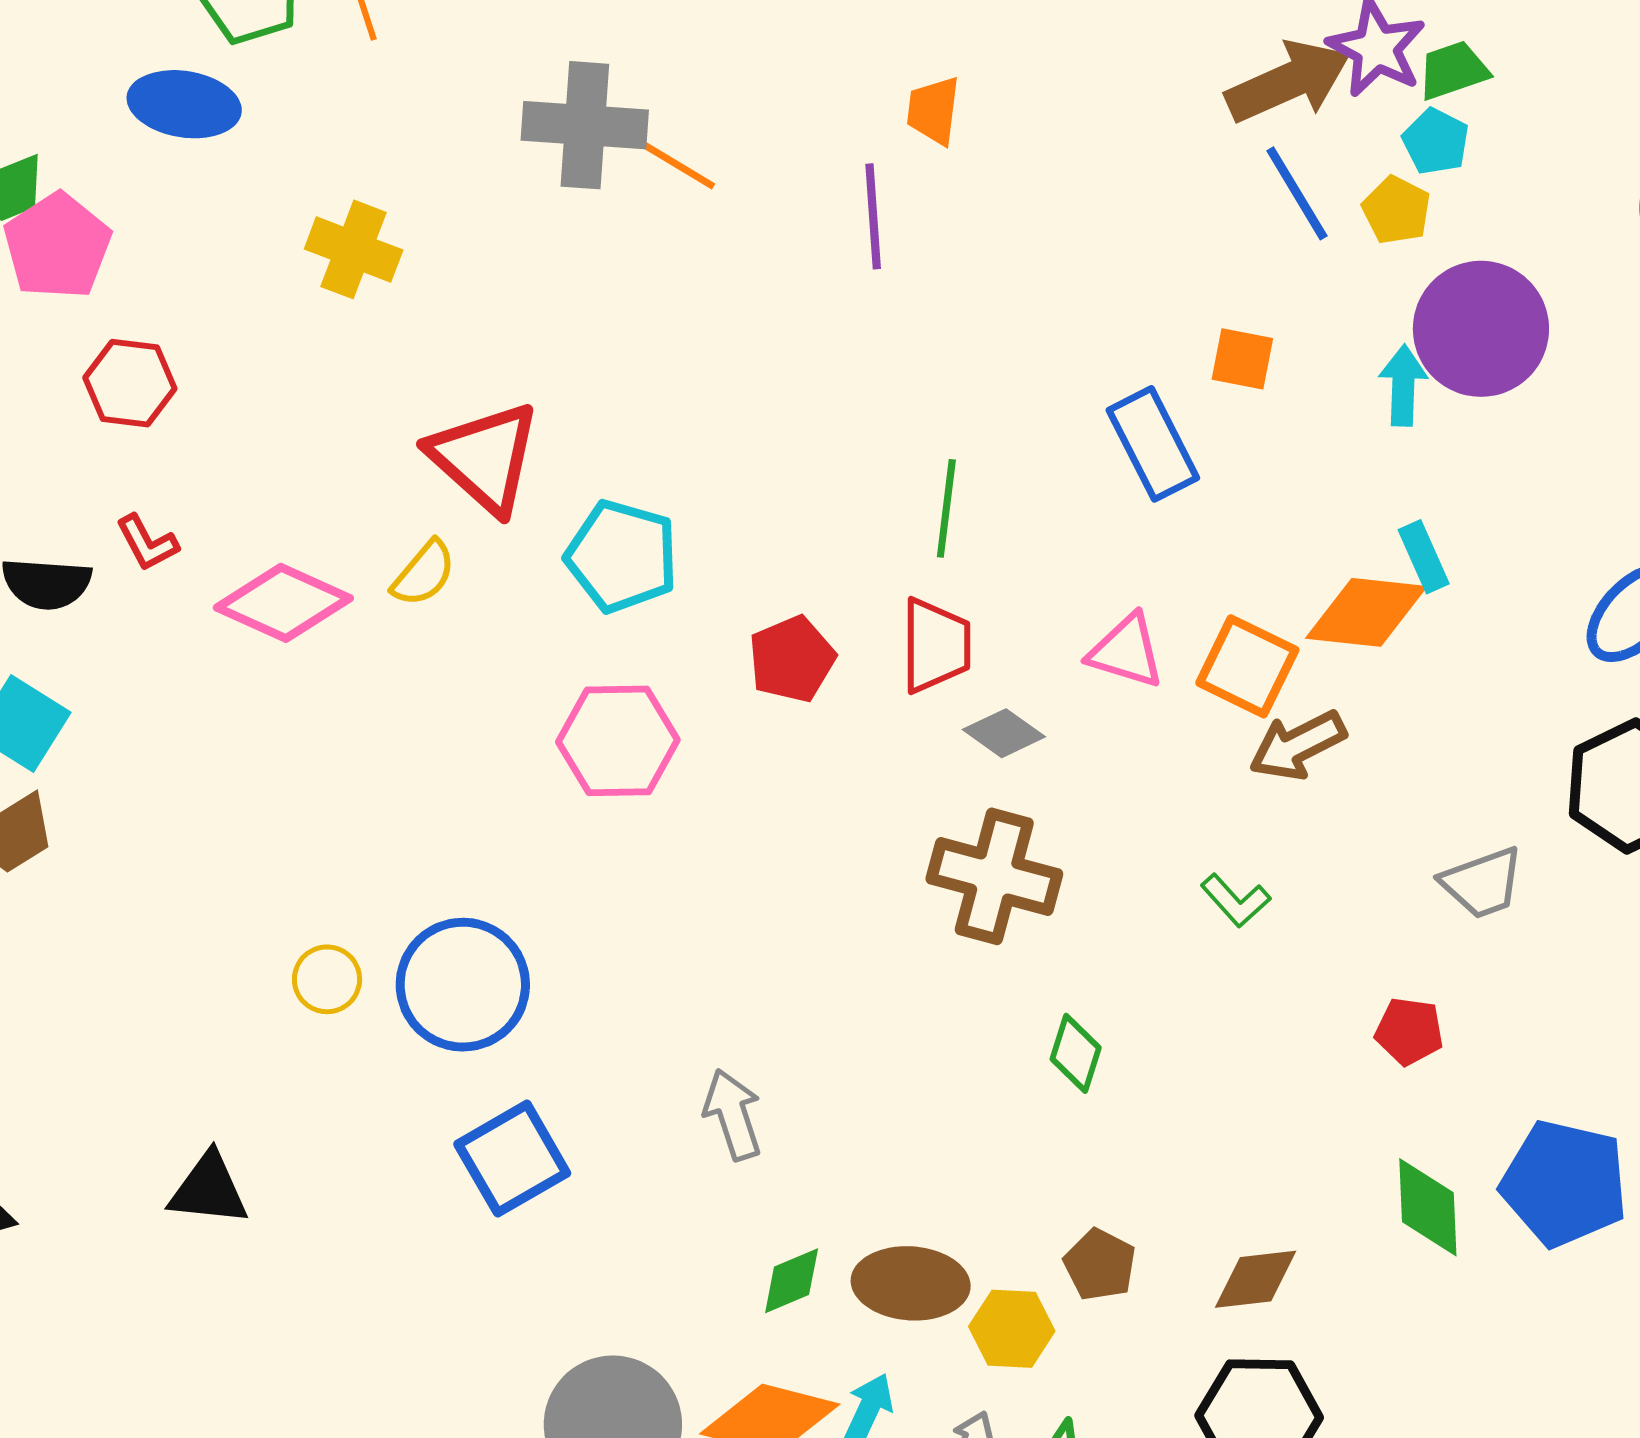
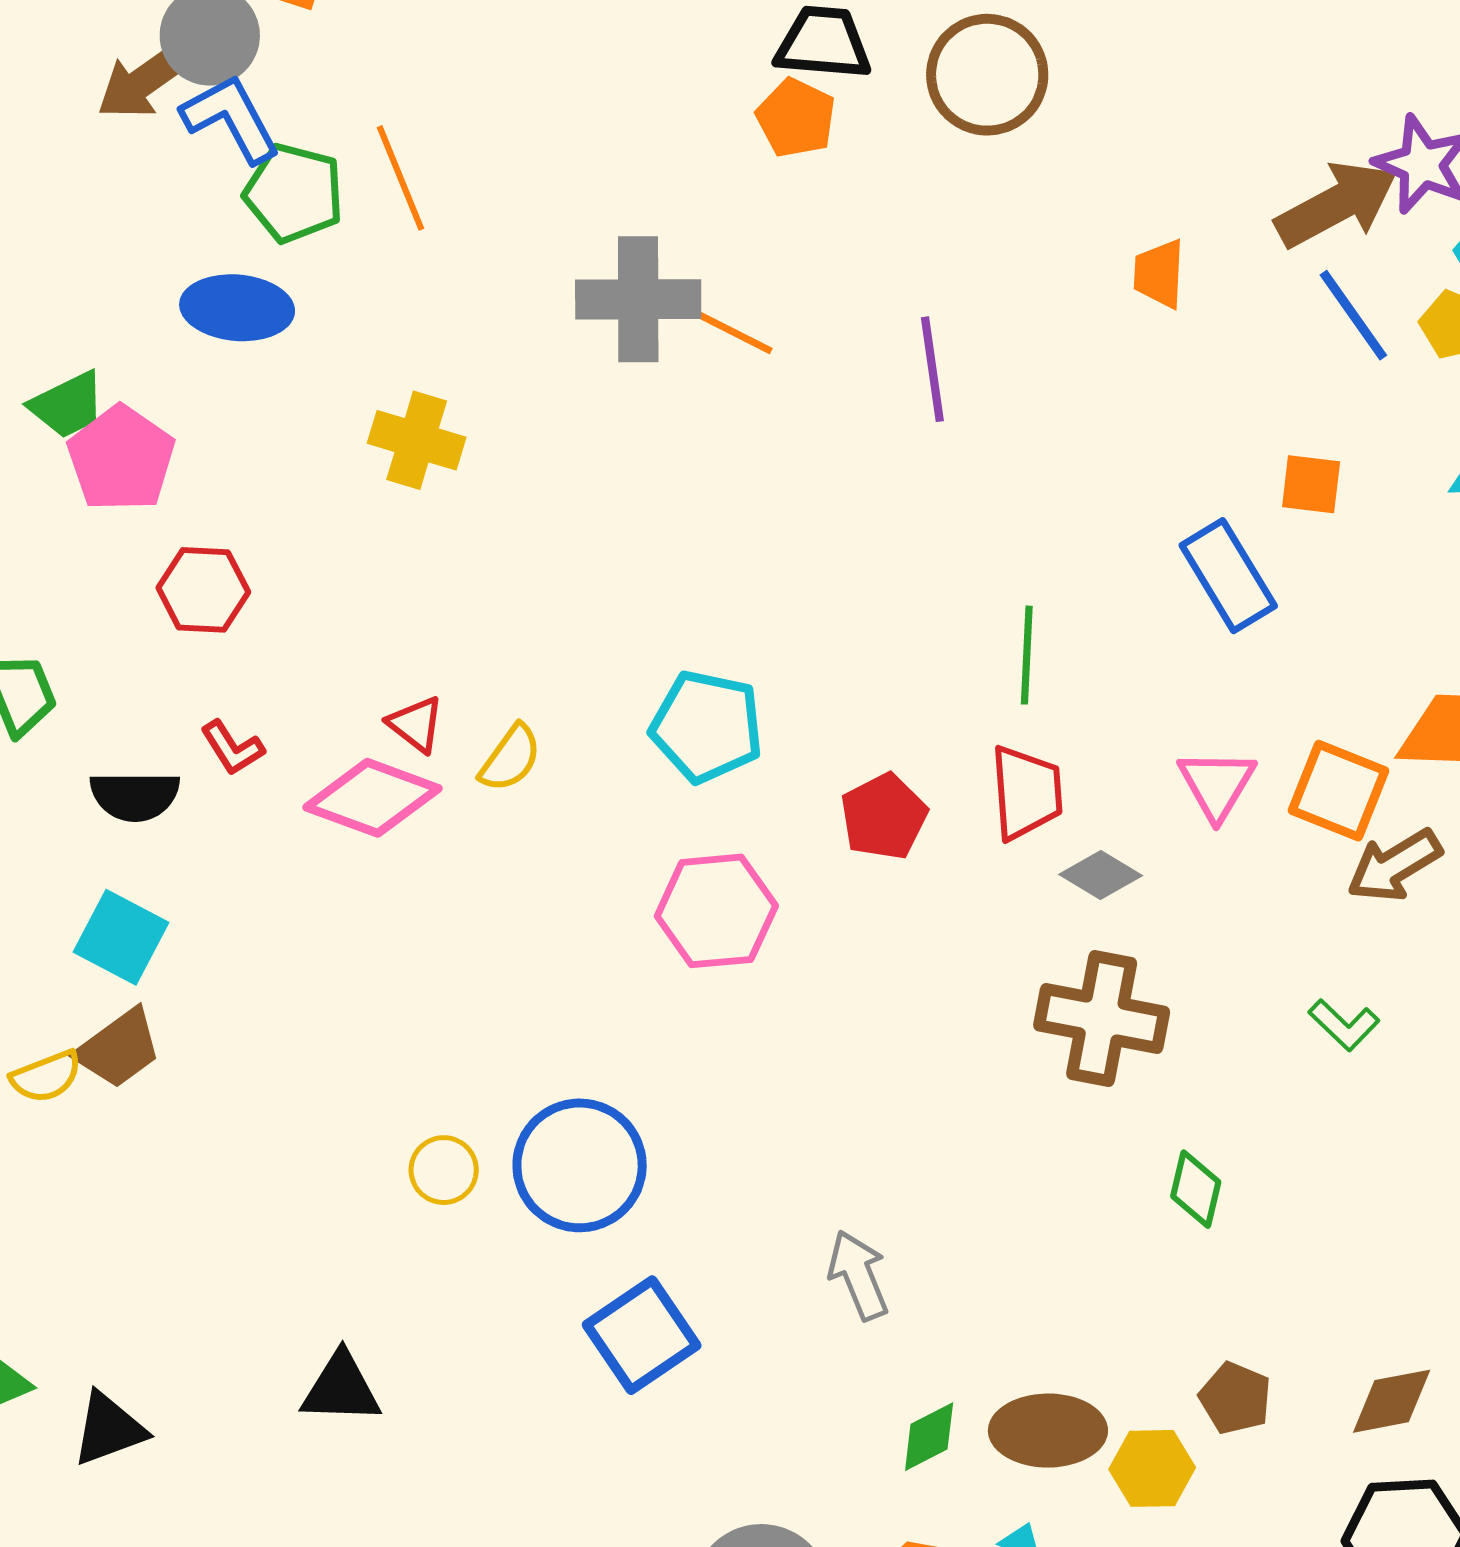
orange trapezoid: (933, 110) -> (1159, 274), moved
red triangle: (485, 458) -> (416, 724), moved, size x0.5
pink triangle: (1126, 651) -> (1217, 784), turned 48

